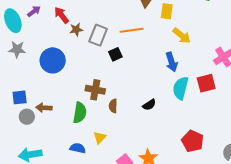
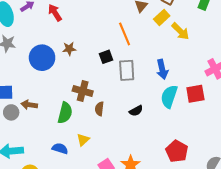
yellow rectangle: (167, 11) -> (162, 18), turned 35
brown star: (76, 30) -> (69, 49), moved
orange line: (132, 30) -> (125, 34), turned 70
gray rectangle: (98, 35) -> (127, 70), moved, turned -30
yellow arrow: (182, 36) -> (180, 31), moved

